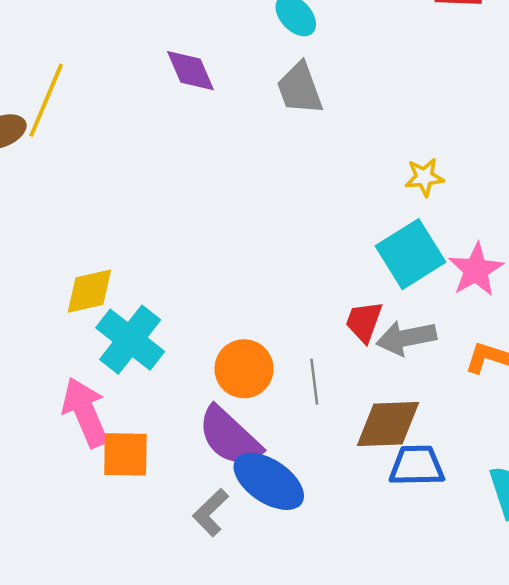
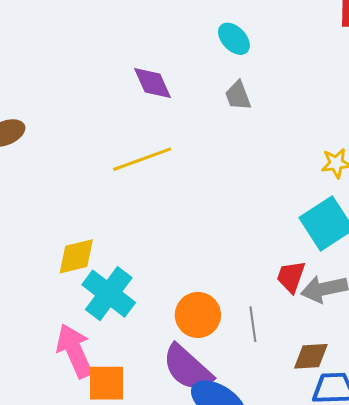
gray trapezoid: (300, 88) -> (238, 96), size x0.7
yellow line: (46, 100) -> (142, 159), moved, turned 48
brown diamond: (388, 424) -> (311, 356), size x0.7

